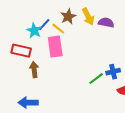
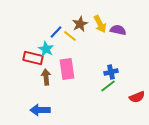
cyan star: (34, 31) -> (46, 49), moved
pink rectangle: (55, 47) -> (67, 69), moved
blue cross: (113, 72) -> (111, 72), moved

